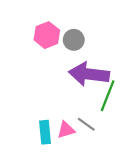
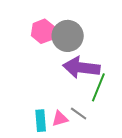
gray circle: (74, 40) -> (68, 36), size x1.6

